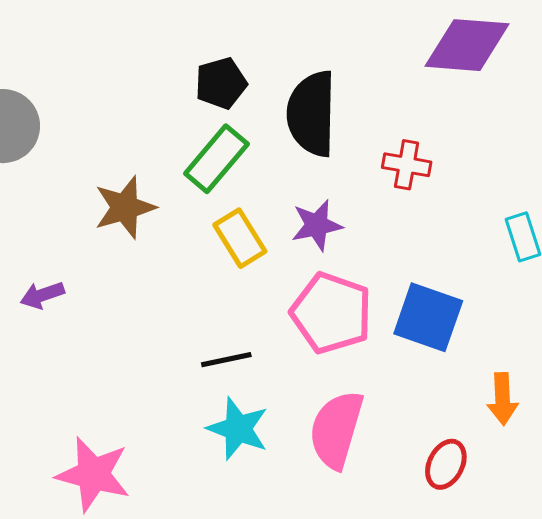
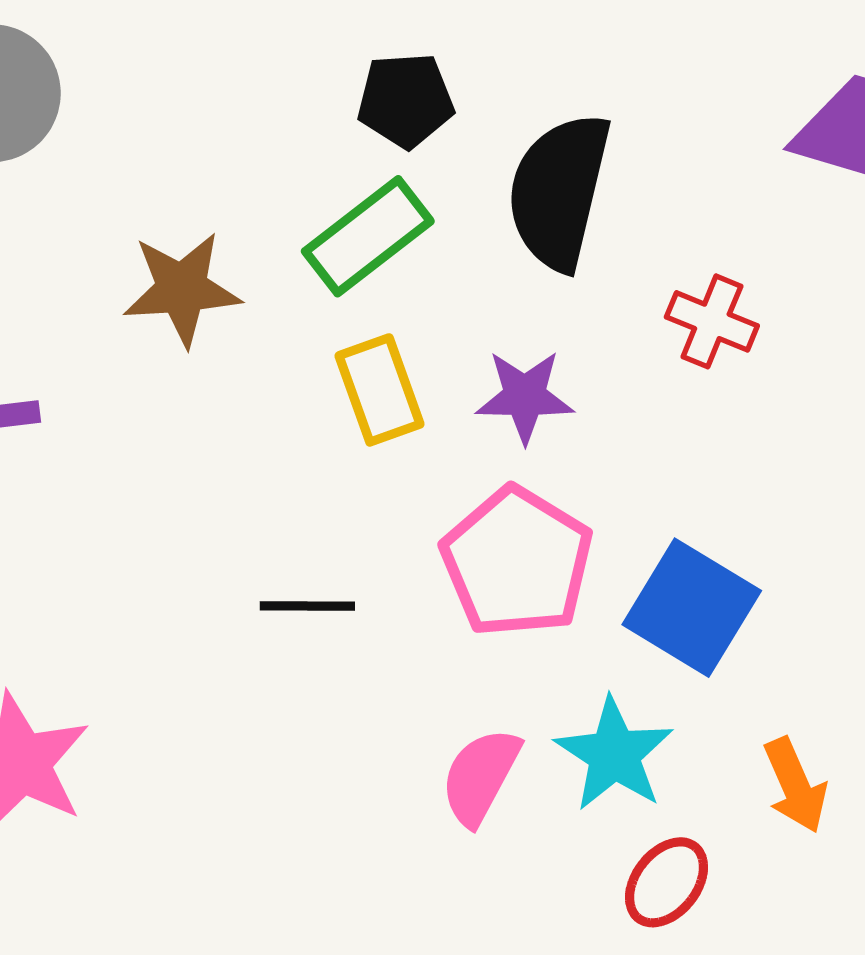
orange arrow: (503, 399) -> (795, 785), turned -33
cyan star: (238, 429) -> (614, 754), moved
pink semicircle: (336, 430) -> (480, 776), size x0.7

